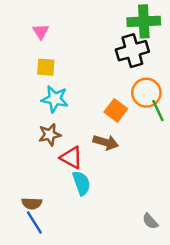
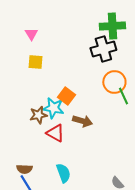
cyan star: (55, 99) -> (53, 108), moved
orange square: (116, 110) -> (66, 96), moved
cyan semicircle: (81, 183) -> (63, 173), moved

